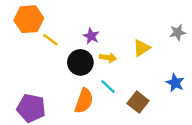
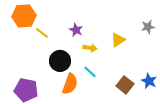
black circle: (80, 62) -> (60, 61), moved
blue star: (175, 83) -> (149, 81), moved
brown square: (138, 102) -> (125, 85), moved

